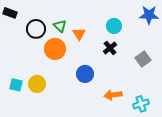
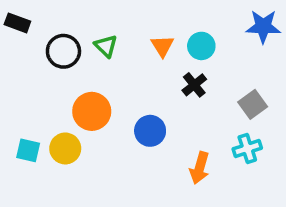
orange triangle: (79, 34) -> (162, 46), moved
orange circle: (55, 49) -> (92, 111), moved
orange arrow: (113, 95) -> (200, 168), turned -66
cyan cross: (141, 104) -> (247, 148), moved

